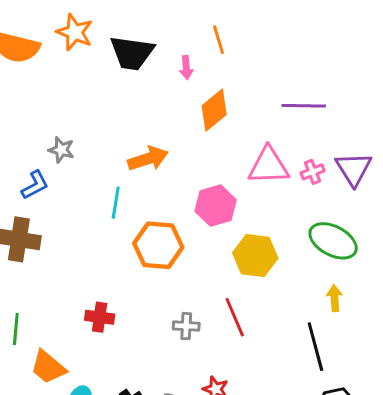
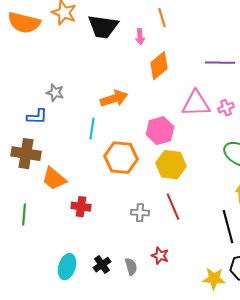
blue L-shape: (35, 185) -> (37, 117), turned 30
yellow hexagon: (255, 256) -> (171, 165), moved
orange trapezoid: (48, 367) -> (54, 179), moved

